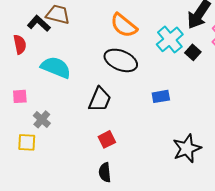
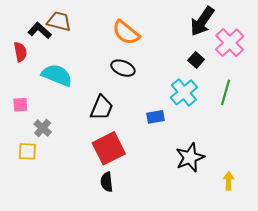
cyan cross: (170, 39) -> (184, 92), moved
black ellipse: (121, 60) -> (123, 68), size x0.7
blue rectangle: (161, 96) -> (155, 117), moved
red square: (107, 139) -> (109, 148), size x1.8

